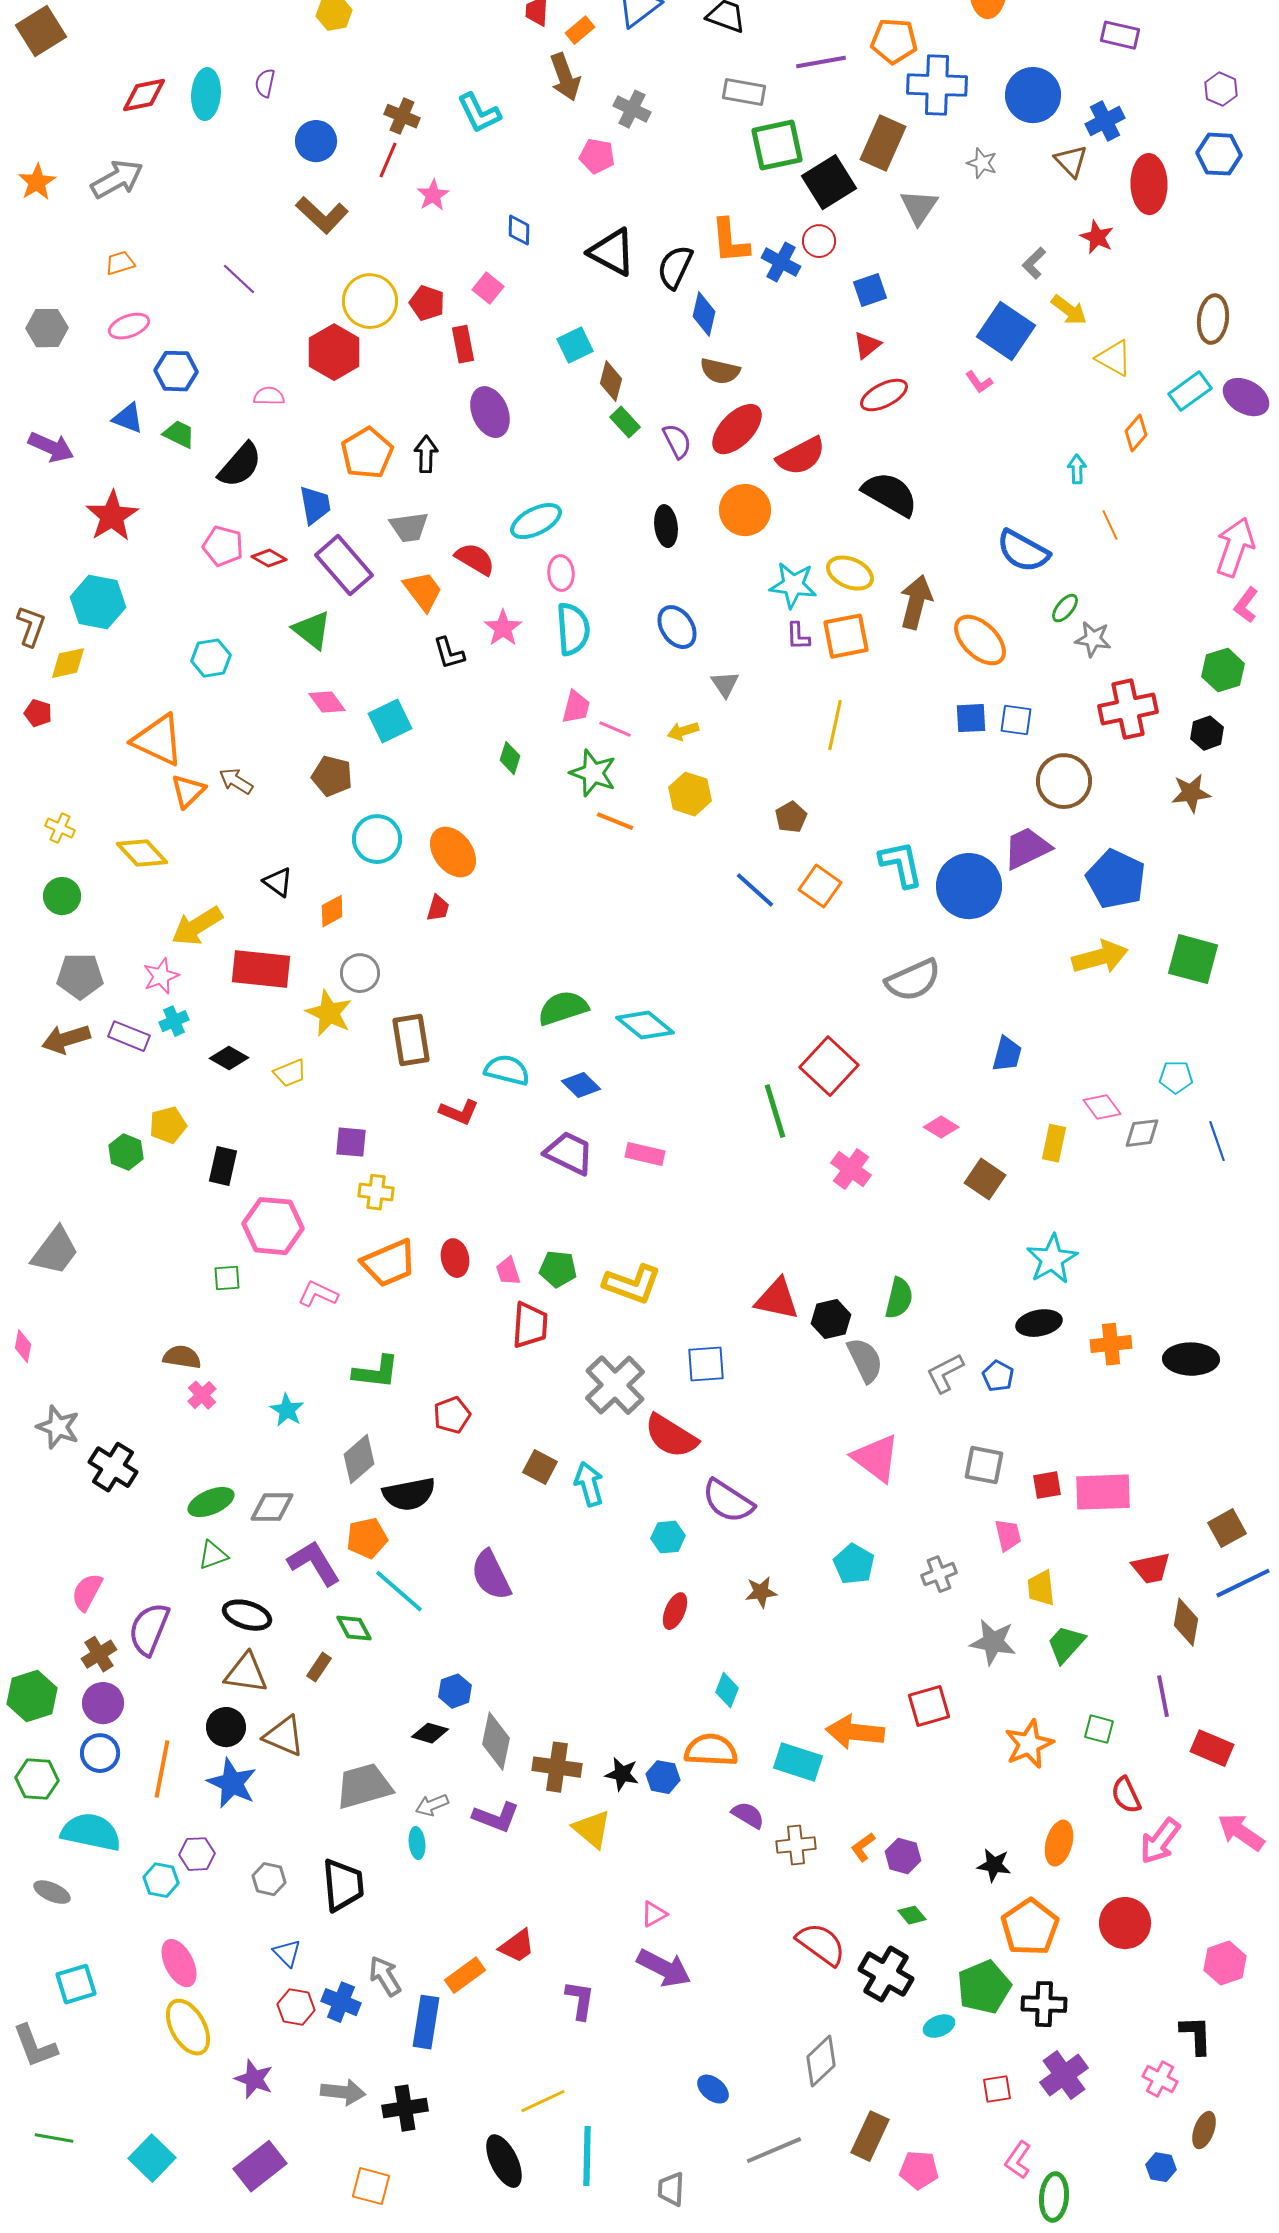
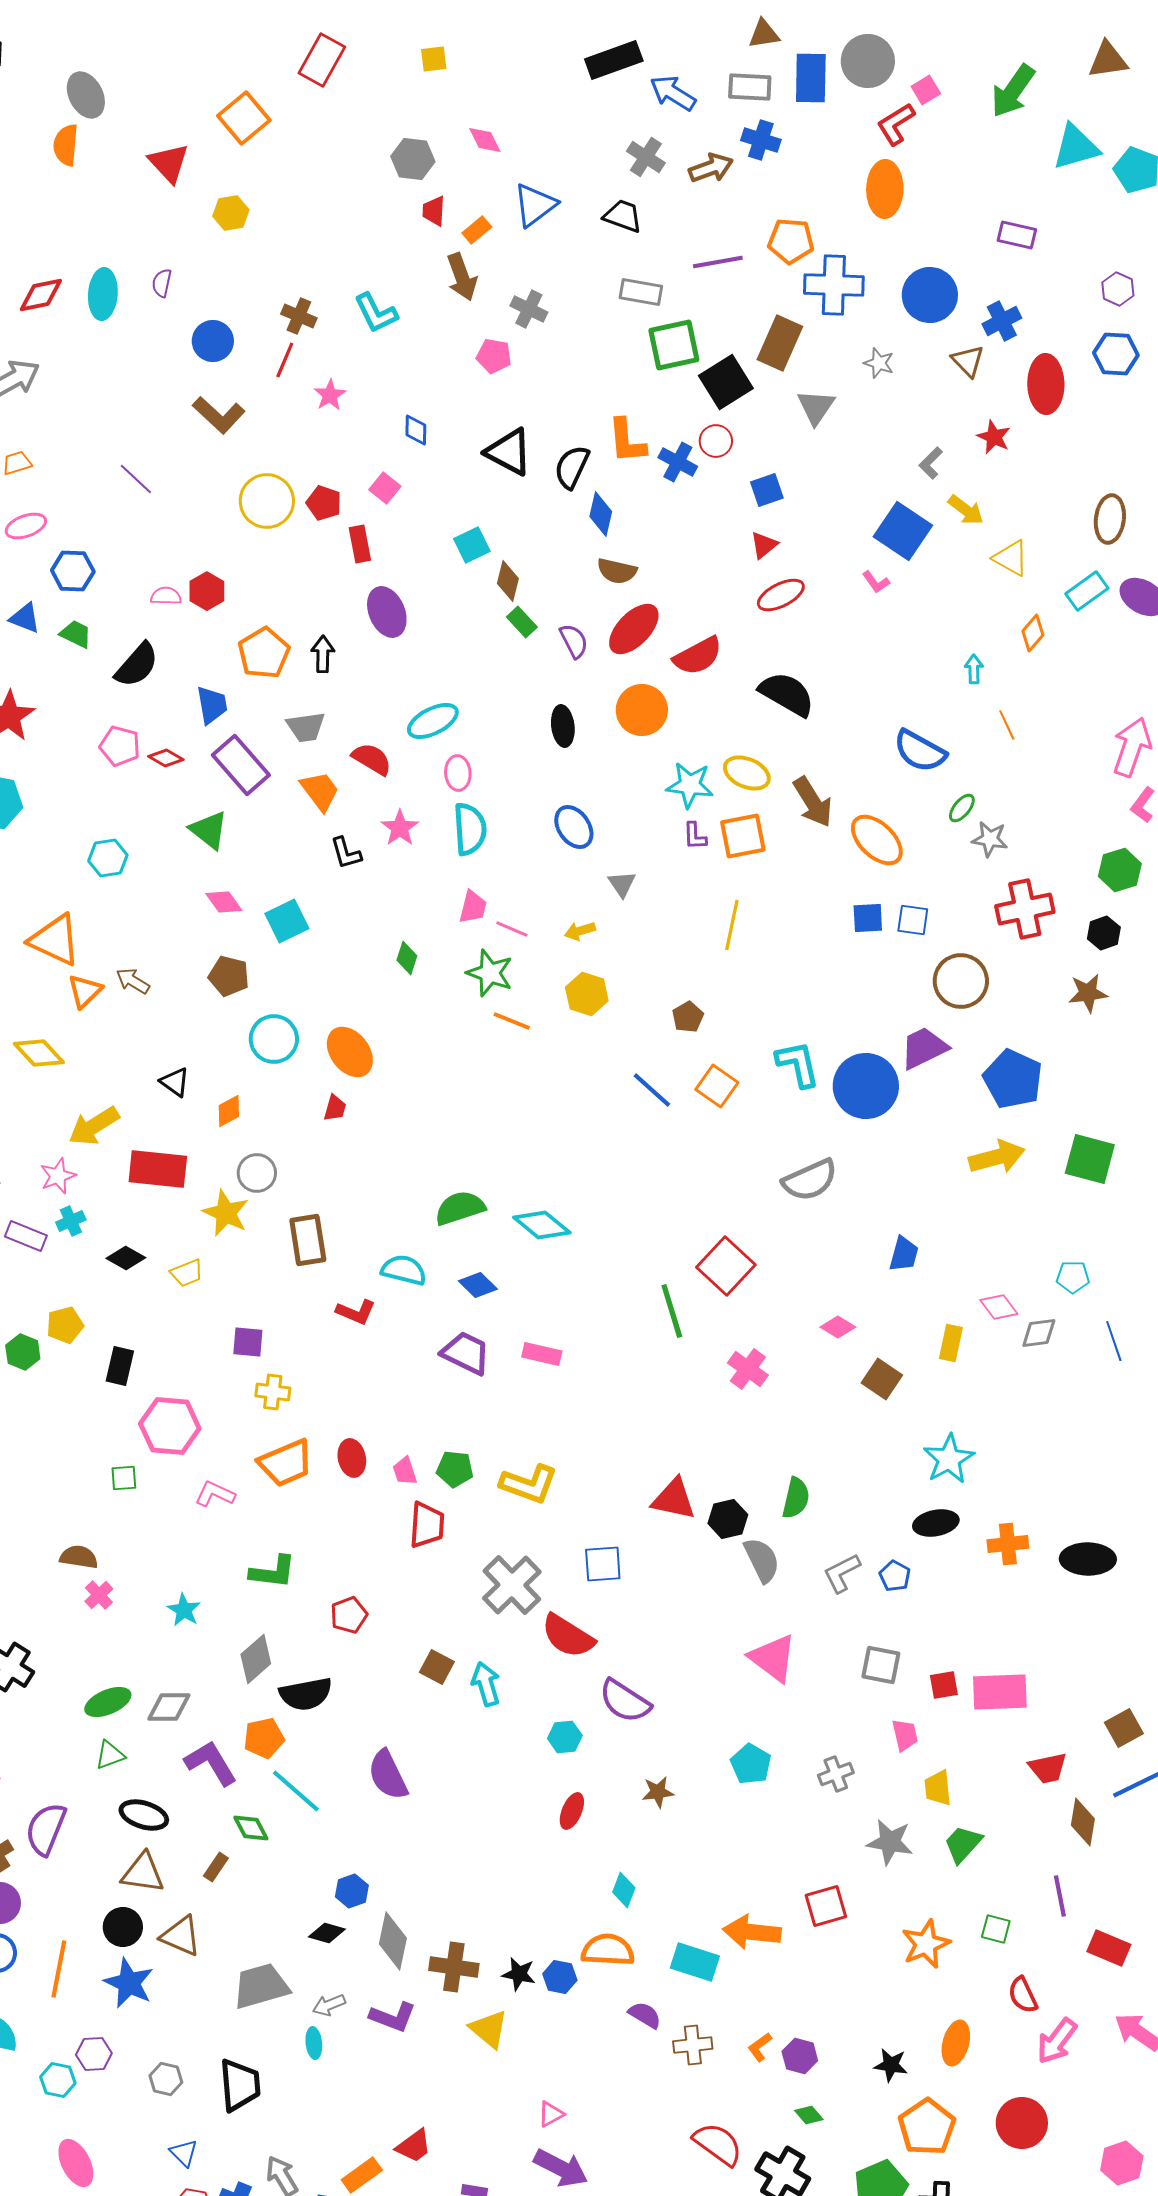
red hexagon: (334, 352) -> (207, 591), moved, size x0.7
brown arrow: (916, 602) -> (813, 802), turned 134

